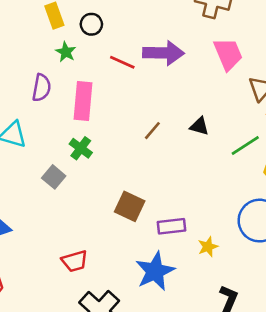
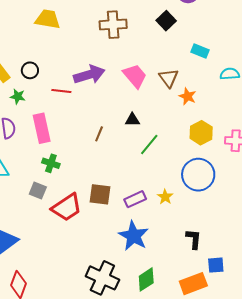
pink trapezoid: (228, 54) -> (135, 76), moved
green line: (245, 145) -> (149, 145), moved
yellow star: (208, 247) -> (165, 197), moved
red trapezoid: (75, 261) -> (67, 207), moved, size x1.5

